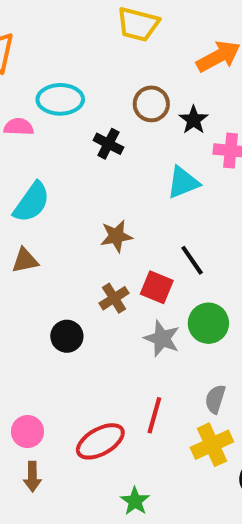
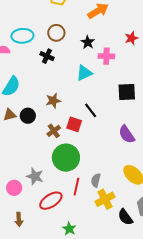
brown circle: (151, 104) -> (56, 33), moved
green circle: (208, 323) -> (66, 158), moved, size x1.4
black circle: (67, 336) -> (28, 116), moved
gray star: (162, 338) -> (35, 176), moved
gray semicircle: (215, 399) -> (96, 180), moved
pink circle: (27, 432) -> (14, 188), moved

